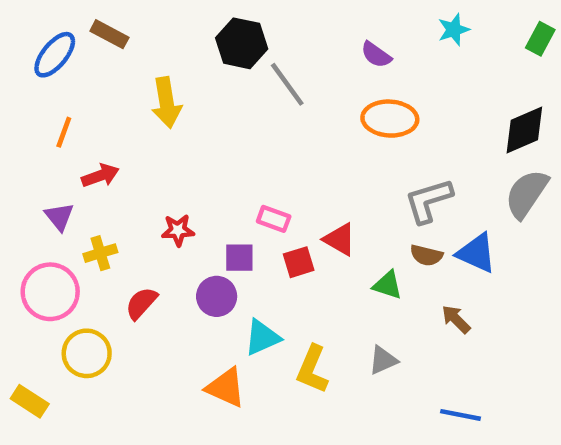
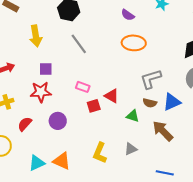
gray line: (287, 84) -> (79, 44), moved
red star: (178, 230) -> (41, 92), size x1.5
blue triangle: (476, 253) -> (172, 102), turned -48
purple square: (239, 258) -> (46, 69), moved
brown arrow: (456, 319) -> (163, 131), size x1.6
cyan triangle: (262, 337) -> (37, 163), moved

